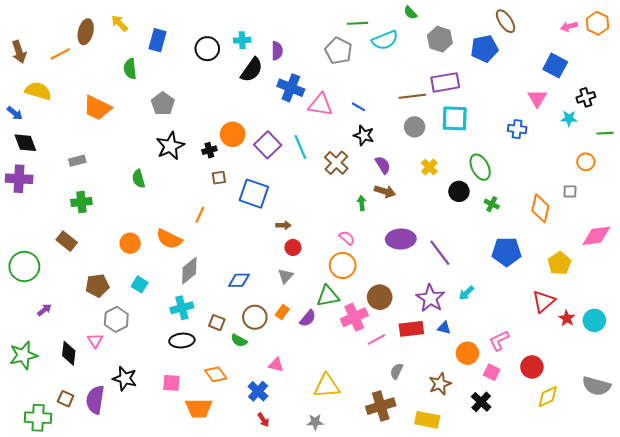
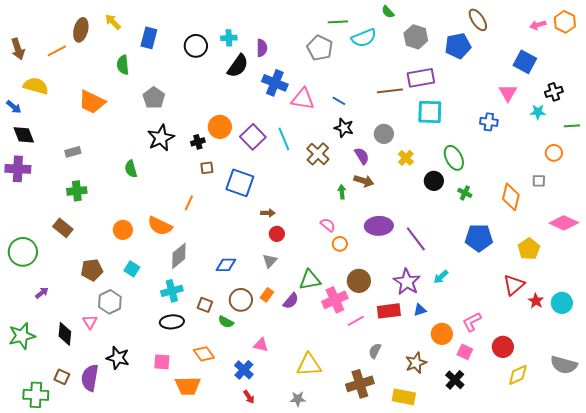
gray circle: (415, 127) -> (384, 134), moved
pink diamond: (596, 236) -> (564, 223), turned 32
orange circle: (343, 265) -> (340, 244), moved, size x0.6
blue triangle: (444, 328) -> (420, 310), turned -32

